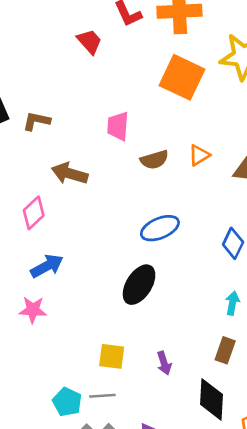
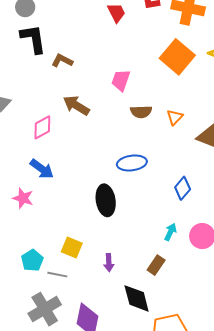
orange triangle: (199, 155) -> (175, 117), turned -30
blue arrow: (47, 266) -> (42, 169), turned 50
black ellipse: (139, 285) -> (106, 200), turned -56
black diamond: (212, 399) -> (137, 298), turned -32
cyan pentagon: (67, 402) -> (32, 260), moved

